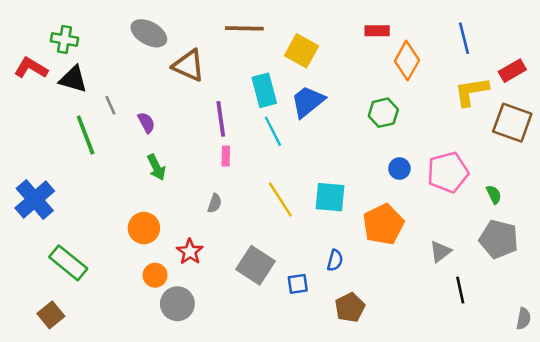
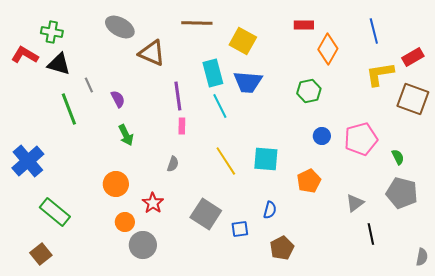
blue trapezoid: (308, 102) -> (248, 82), turned -136
orange pentagon: (383, 224) -> (309, 181), size x0.7

